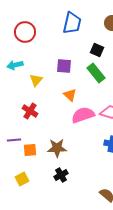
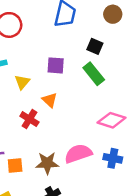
orange triangle: (70, 95) -> (50, 100), moved
red cross: (30, 111) -> (29, 119), moved
pink semicircle: (83, 115) -> (78, 154), moved

